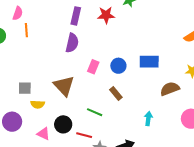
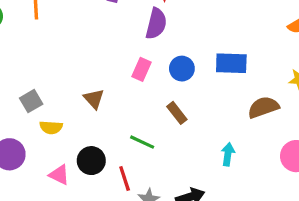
purple semicircle: (72, 43) -> (156, 24), moved
brown triangle: (64, 86) -> (94, 99), size x0.6
gray square: (25, 88) -> (31, 101), turned -32
red line: (84, 135) -> (125, 179), turned 56

